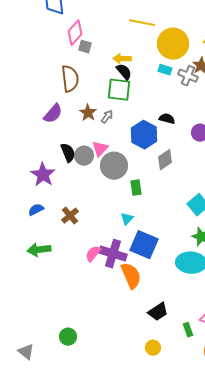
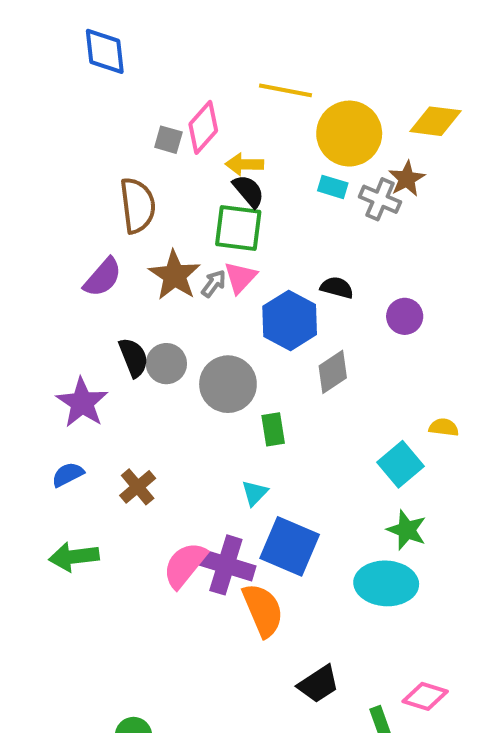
pink diamond: (75, 33) -> (203, 127), moved
brown star: (88, 113) -> (175, 275), size x1.4
pink triangle: (100, 149) -> (240, 277), moved
pink semicircle: (93, 254) -> (185, 565), size x1.4

